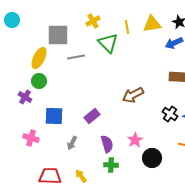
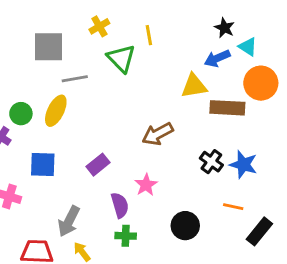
yellow triangle: (152, 24) -> (194, 86), moved
yellow ellipse: (39, 58) -> (56, 111), moved
pink star: (135, 140) -> (146, 185), moved
gray arrow: (72, 143) -> (69, 221), moved, size x1.5

